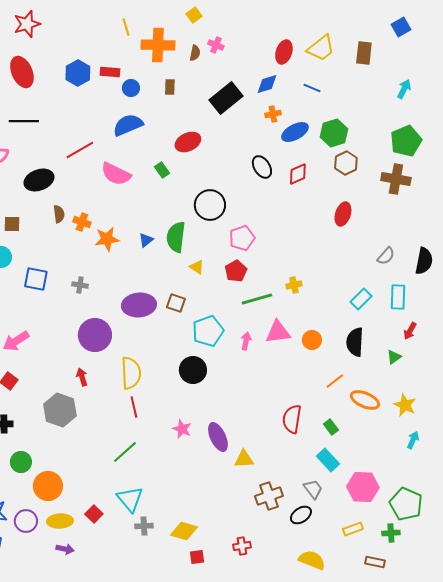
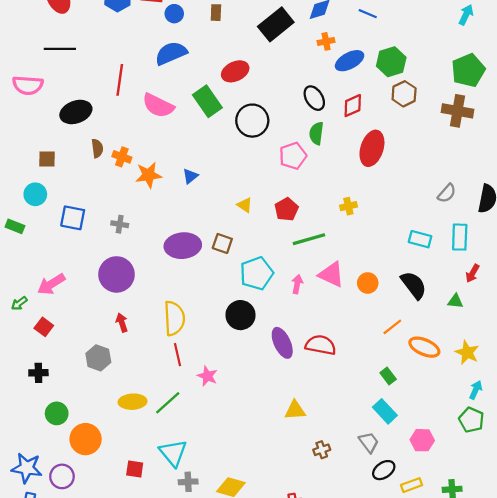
red line: (80, 150) -> (120, 80), turned -52
green rectangle: (162, 170) -> (207, 101), size x1.8
black circle: (210, 205) -> (252, 121), moved
red ellipse: (343, 214) -> (372, 148), moved, size x1.4
green semicircle: (176, 237) -> (316, 133), moved, size x0.7
pink pentagon: (242, 238) -> (293, 156), moved
yellow cross: (294, 285) -> (348, 206), moved
cyan rectangle: (361, 299) -> (420, 239), turned 60
pink triangle: (278, 332) -> (331, 274), turned 32
purple circle: (95, 335) -> (117, 274), moved
black semicircle: (355, 342) -> (414, 285), turned 140
green triangle: (394, 357) -> (455, 301), turned 42
gray hexagon: (60, 410) -> (98, 358), size x0.7
red semicircle: (292, 419) -> (321, 345), moved, turned 92
pink star: (182, 429) -> (207, 376), moved
purple ellipse: (218, 437) -> (282, 343), moved
pink hexagon: (363, 487) -> (422, 440), size x0.7
brown cross: (269, 496) -> (322, 450), size x0.6
green pentagon: (406, 504) -> (471, 420), moved, size x0.7
red square: (94, 514) -> (135, 469), turned -36
black ellipse: (301, 515) -> (384, 470), moved
yellow ellipse: (60, 521) -> (133, 402), moved

